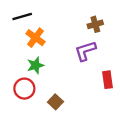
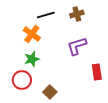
black line: (22, 17) -> (46, 15), moved
brown cross: (95, 24) -> (77, 14), moved

